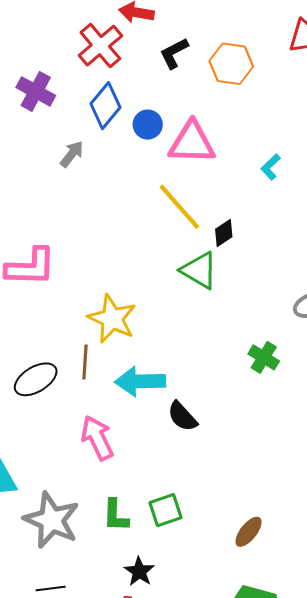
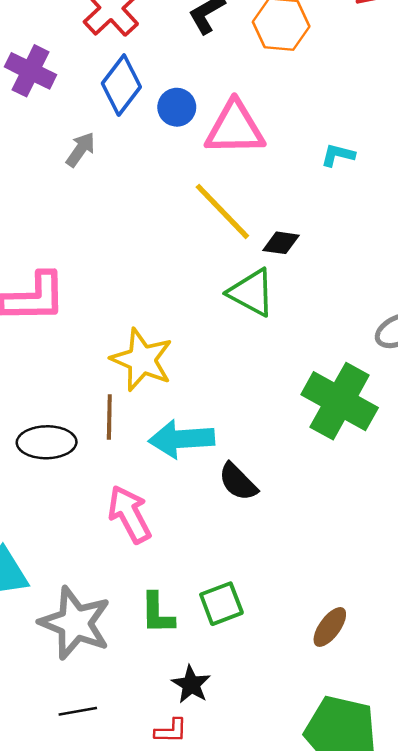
cyan L-shape: (271, 167) -> (338, 155), turned 60
black diamond: (224, 233) -> (281, 243), turned 44
green cross: (264, 357) -> (340, 401), size x1.8
black ellipse: (36, 379) -> (47, 442), turned 33

